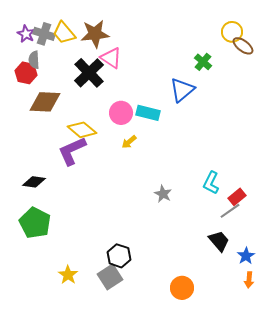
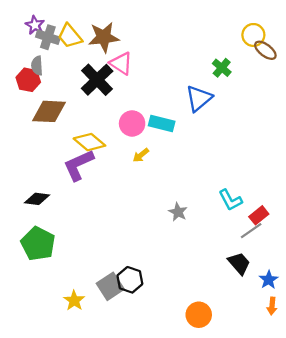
purple star: (26, 34) -> (35, 25), moved
cyan L-shape: (211, 183) -> (230, 200), turned -55
gray square: (110, 277) -> (110, 286), moved

